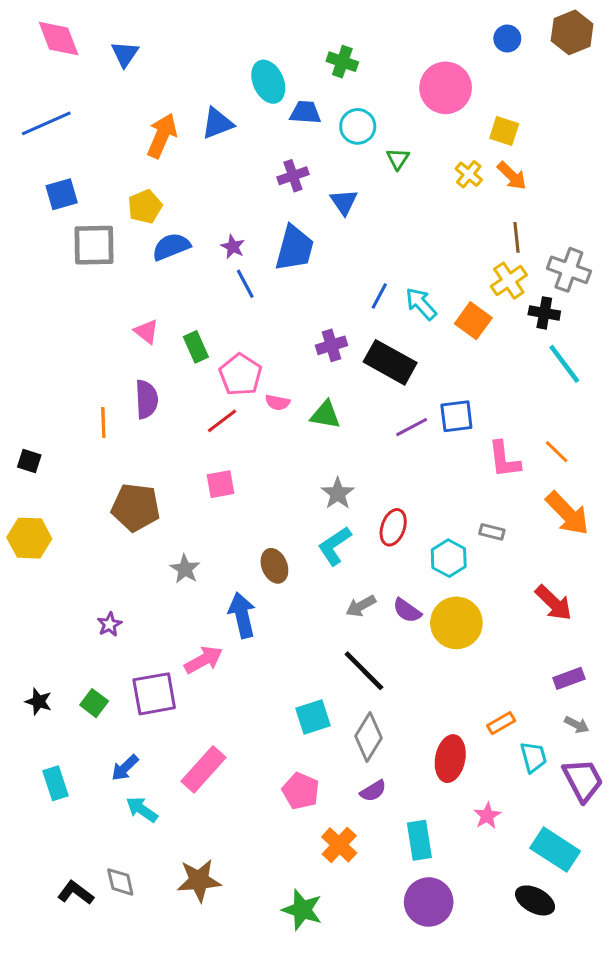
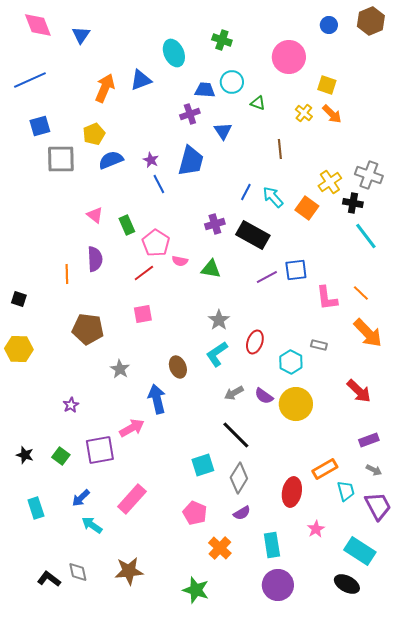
blue trapezoid: (305, 113) -> (205, 90), moved
green triangle: (398, 159) -> (258, 103), turned -42
brown line: (517, 237) -> (280, 149), moved
orange rectangle: (501, 723) -> (325, 469), size x1.4

